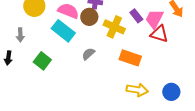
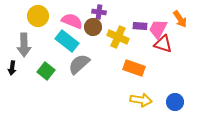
purple rectangle: (136, 16) -> (140, 26), turned -48
gray arrow: (20, 35) -> (24, 45), size x1.6
gray semicircle: (88, 54) -> (79, 64), moved, size x1.6

